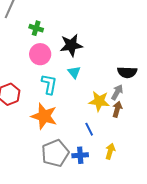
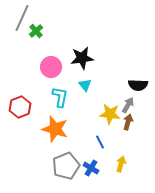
green cross: (36, 28) -> (36, 31), moved, turned 32
blue cross: (80, 155) -> (91, 168), turned 35

